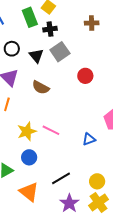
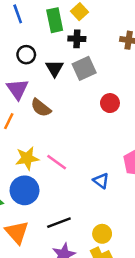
brown semicircle: (41, 87) -> (41, 108), moved
blue triangle: (89, 139) -> (101, 181), turned 48
blue circle: (29, 157) -> (25, 190), size x1.5

